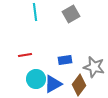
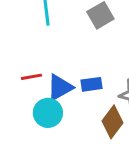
blue triangle: (53, 84) -> (60, 87), moved

